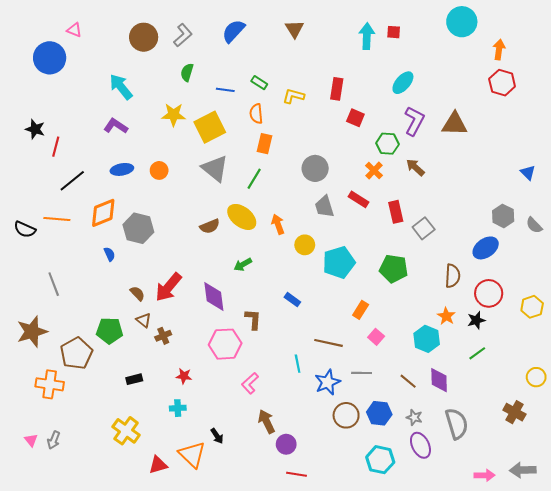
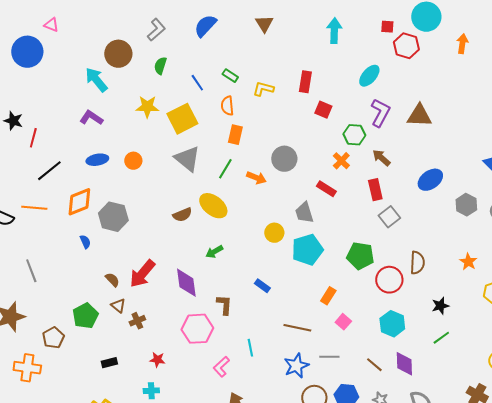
red square: (394, 32) -> (387, 27), moved
brown circle: (144, 37) -> (118, 54), moved
red hexagon: (502, 83) -> (406, 46), moved
blue line: (225, 90) -> (197, 83), turned 48
gray trapezoid: (324, 207) -> (304, 213), moved
red rectangle: (396, 212) -> (375, 190), moved
orange arrow: (278, 224) -> (256, 178), moved, turned 132
blue ellipse: (486, 248) -> (430, 180), moved
red circle: (489, 293) -> (389, 280), moved
orange star: (446, 316) -> (468, 262), moved
green pentagon: (110, 331) -> (85, 316), turned -30
brown pentagon: (76, 353) -> (53, 338), size x0.7
cyan line: (298, 364) -> (250, 348), moved

